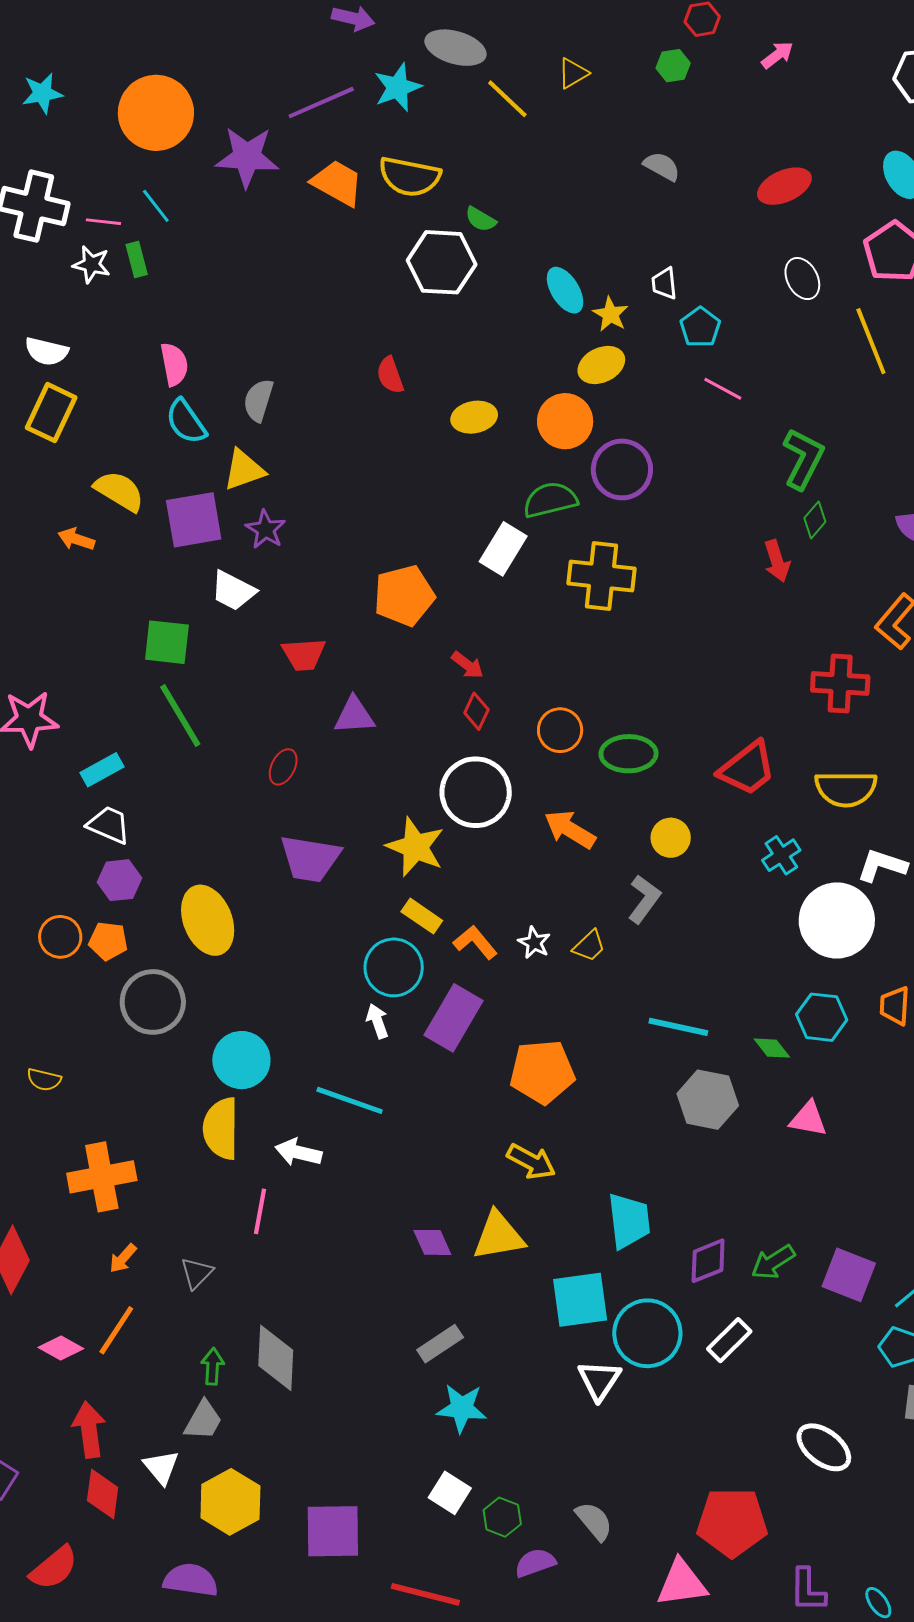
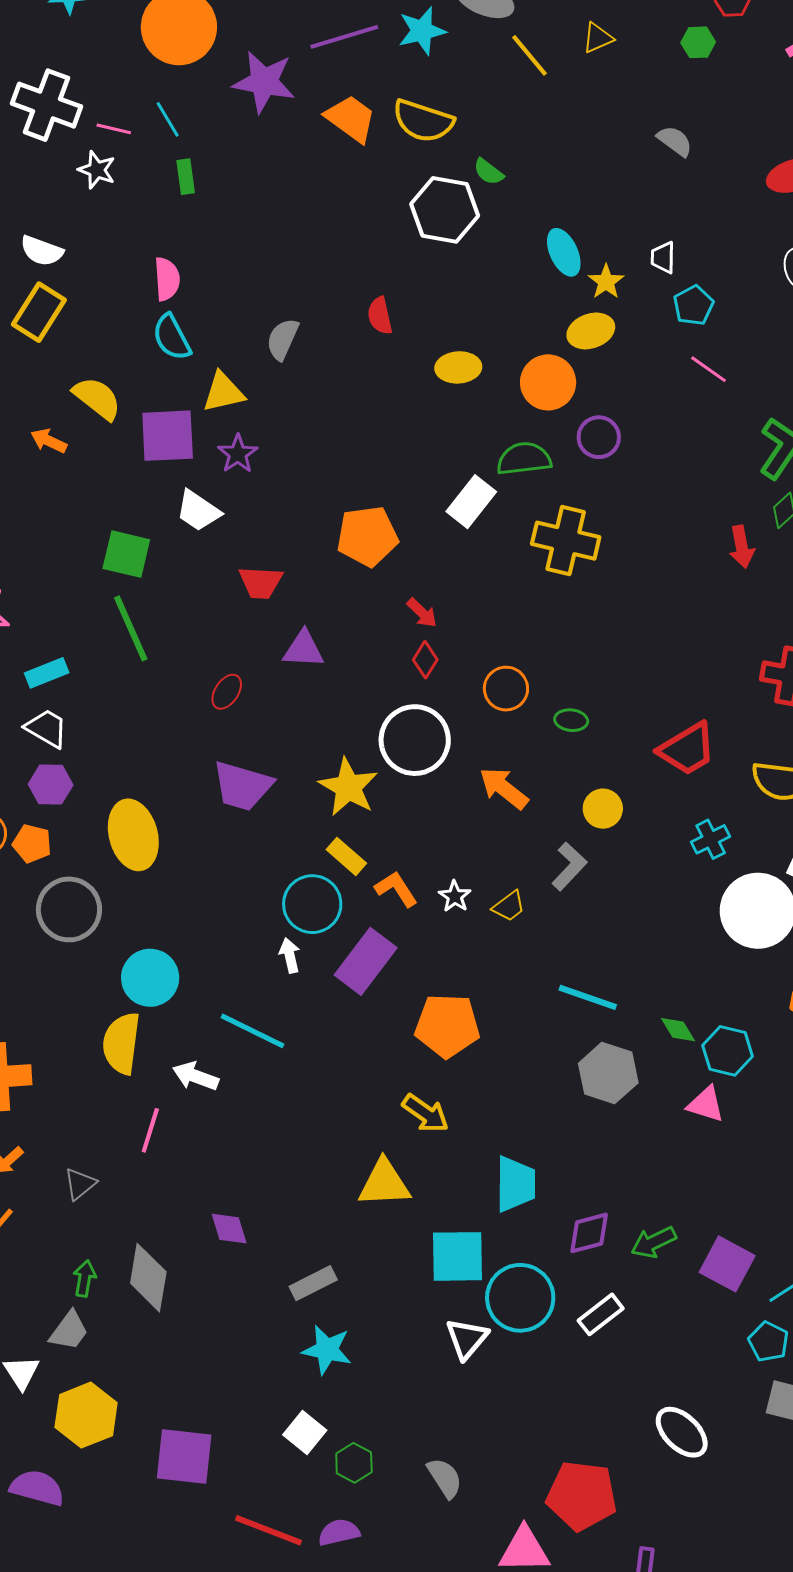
green rectangle: (137, 259) -> (186, 177), moved
gray semicircle: (258, 400) -> (283, 339), moved
purple circle: (622, 469) -> (599, 437), size x0.7
green ellipse: (629, 754) -> (571, 720), size x0.6
cyan hexagon: (822, 1017) -> (728, 1051), moved
purple diamond: (432, 1242) -> (229, 1229), moved
purple semicircle: (535, 1563) -> (339, 1532), moved

